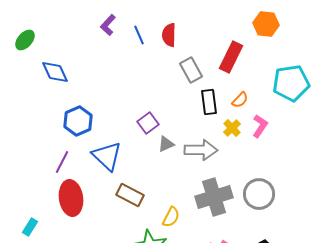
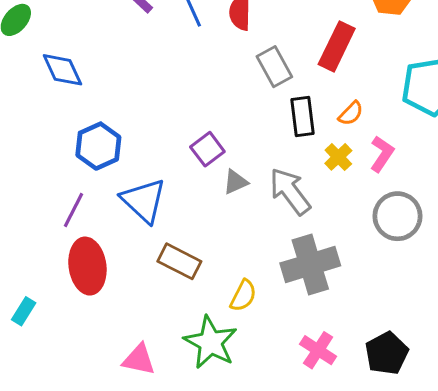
gray arrow: (201, 150) -> (290, 191), turned -128
gray circle: (259, 194) -> (397, 216), moved

